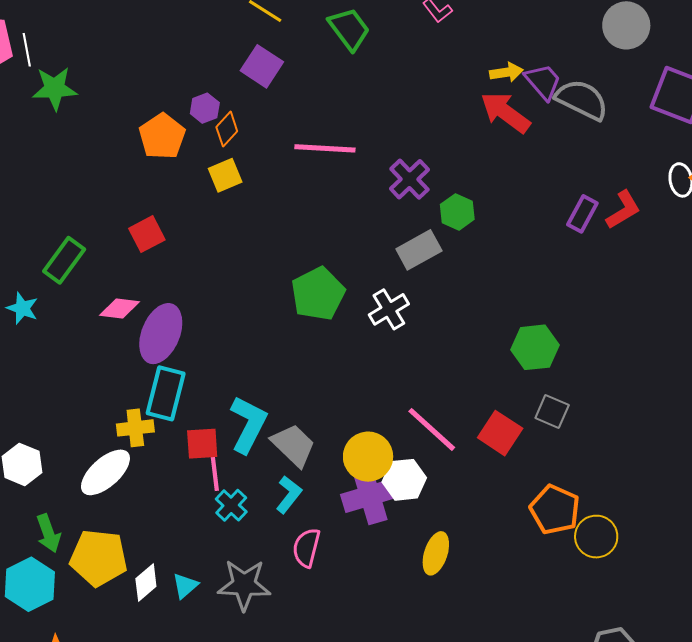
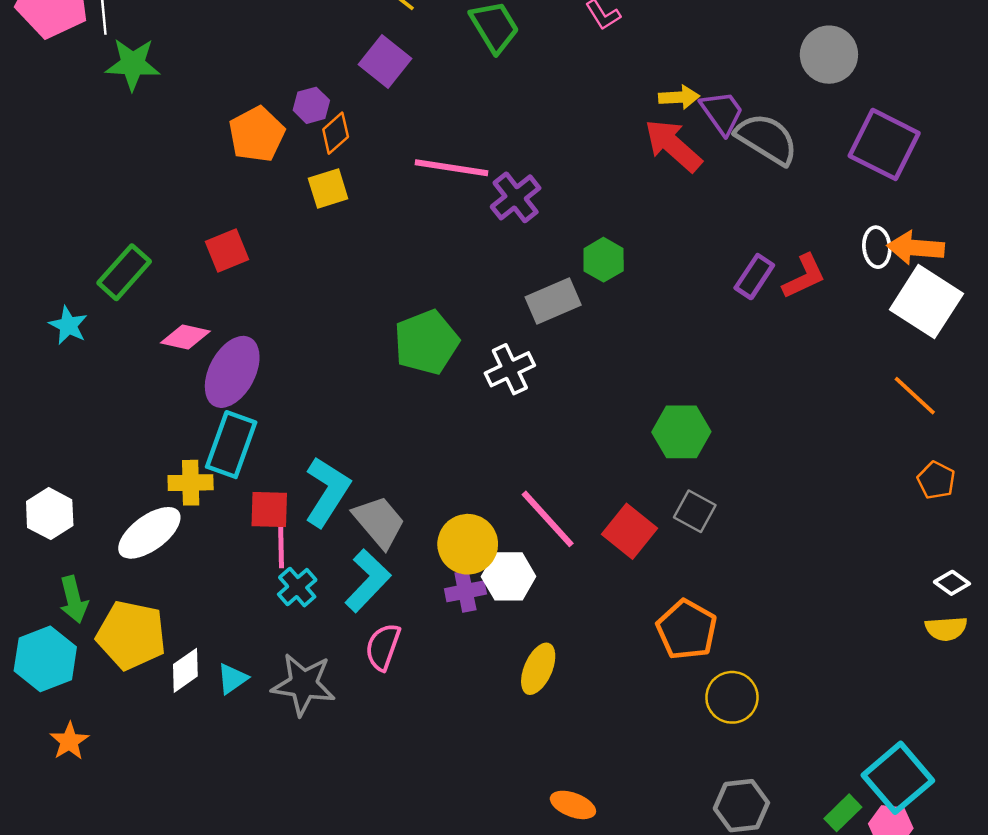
purple cross: (410, 179) -> (516, 197), moved
cyan L-shape: (289, 494) -> (368, 581), size x1.4
purple cross: (370, 496) -> (465, 591), size x0.6
yellow circle: (596, 537) -> (732, 697), moved

